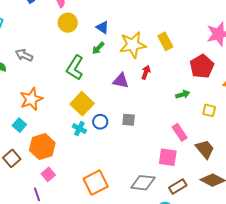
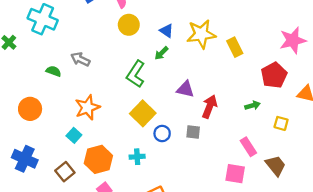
yellow star: (133, 45) -> (201, 34), moved
red arrow: (146, 72) -> (210, 107), moved, size x1.5
cyan cross: (79, 129) -> (137, 157), moved, turned -32

